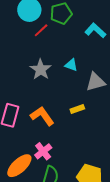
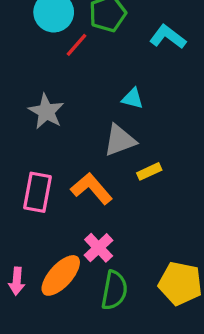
gray star: (41, 69) -> (46, 112), moved
gray triangle: (95, 82) -> (120, 140), moved

